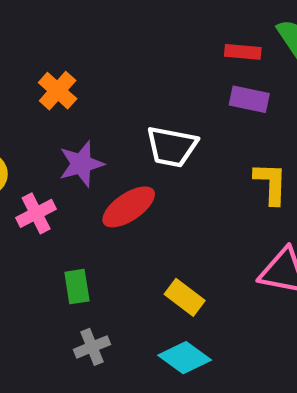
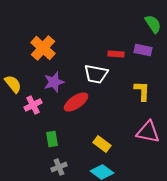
red rectangle: (243, 52) -> (116, 54), moved
orange cross: (58, 91) -> (43, 48), size x1.4
purple rectangle: (249, 99) -> (143, 50), moved

